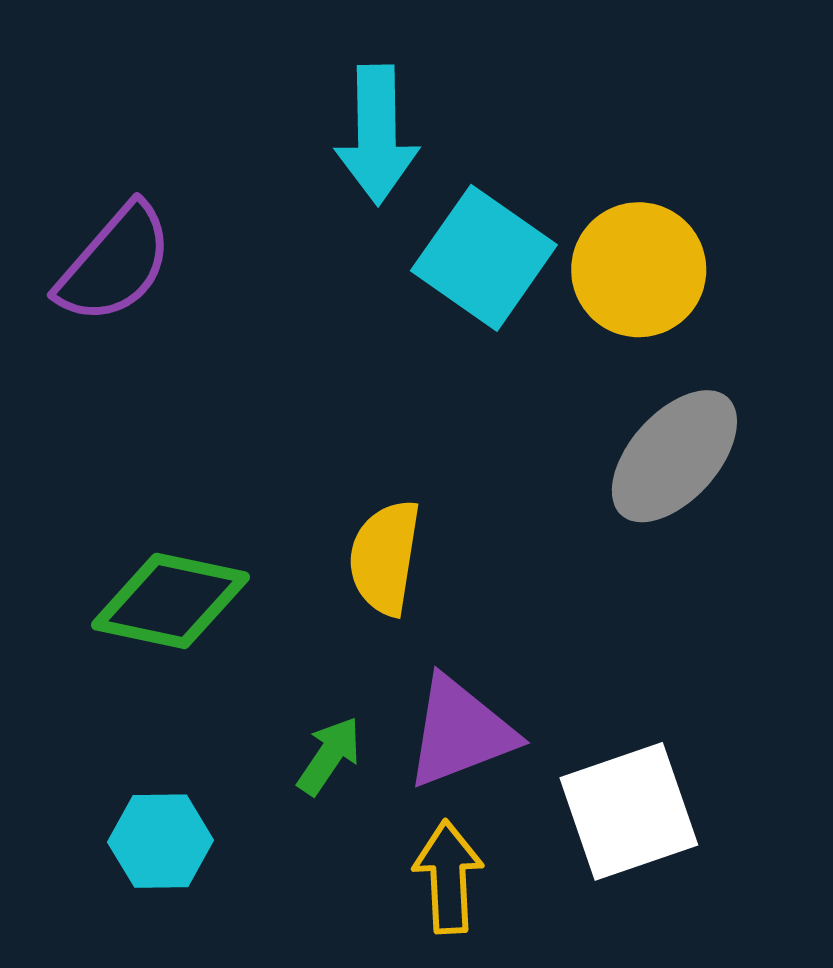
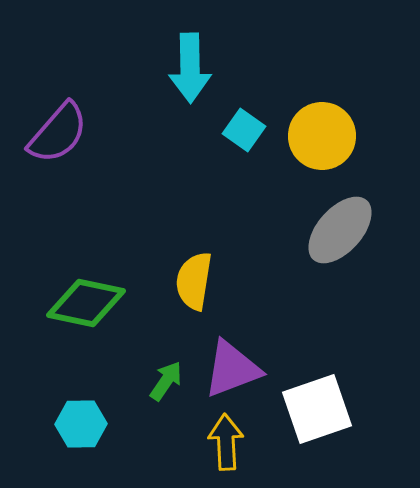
cyan square: (484, 258) -> (244, 130), size x0.6

